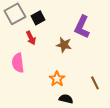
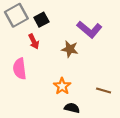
purple L-shape: (82, 27) -> (89, 29), turned -75
brown line: (95, 83) -> (104, 90), turned -48

